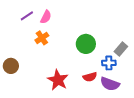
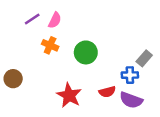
orange cross: (42, 38) -> (50, 45), turned -32
green circle: (86, 44) -> (86, 52), moved

